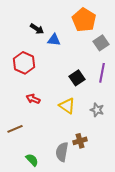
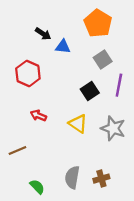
gray square: (101, 43) -> (103, 60), moved
gray star: (97, 110) -> (113, 128), size x1.5
brown cross: (80, 141) -> (101, 179), moved

